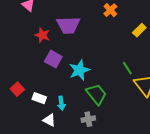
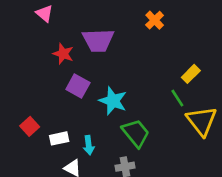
yellow rectangle: (139, 30) -> (191, 74), moved
cyan star: (79, 70) -> (113, 101), turned -30
white rectangle: (39, 98) -> (59, 138), turned -32

